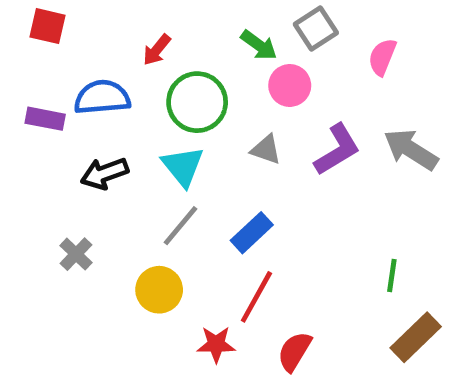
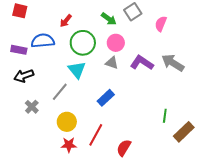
pink circle: (290, 85) -> (116, 43), moved
purple L-shape: (337, 150) -> (142, 63), turned -115
black arrow: (104, 173) -> (24, 76), moved
gray line: (180, 226) -> (60, 92), moved
red line: (256, 297) -> (96, 135), moved
brown rectangle: (416, 337) -> (184, 132), moved
red star: (216, 344) -> (69, 145), moved

